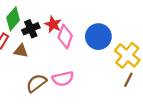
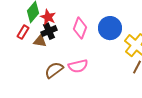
red star: (53, 24) -> (48, 17), moved
black cross: (31, 29) -> (49, 31), moved

